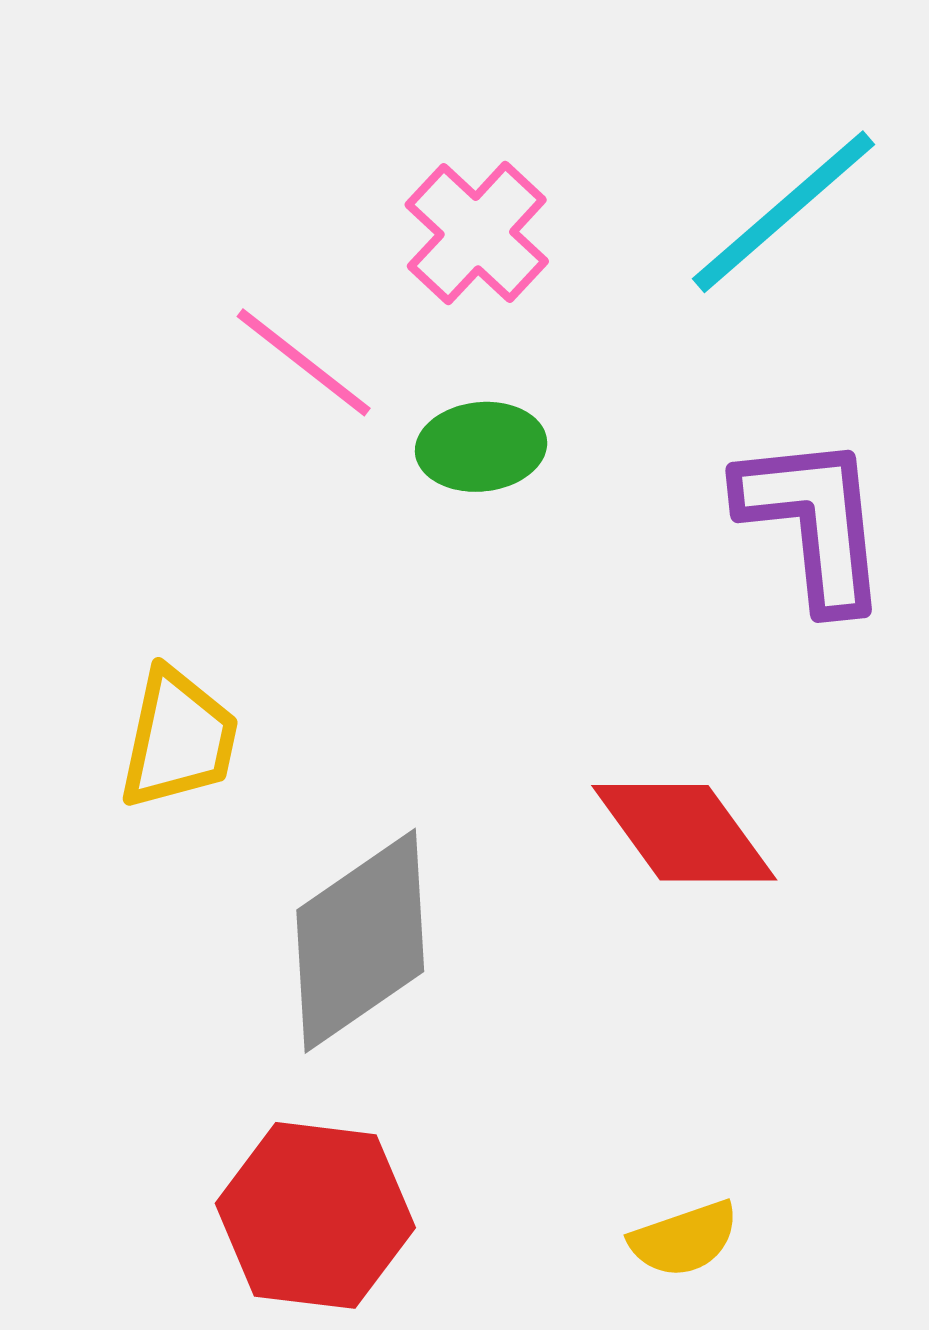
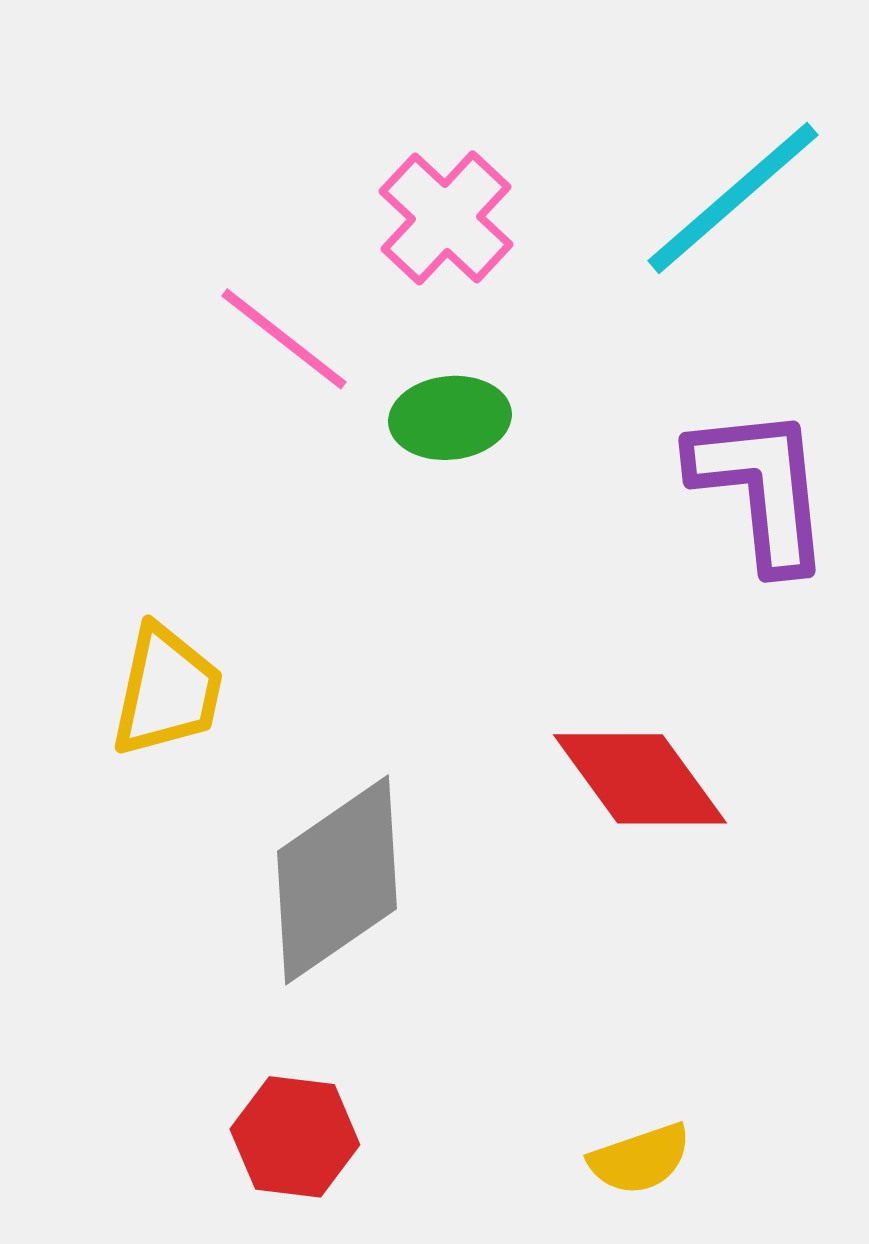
red hexagon: (315, 1215) -> (295, 1137), size x0.7

